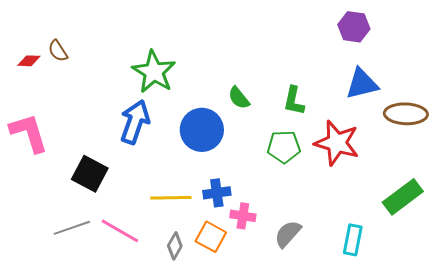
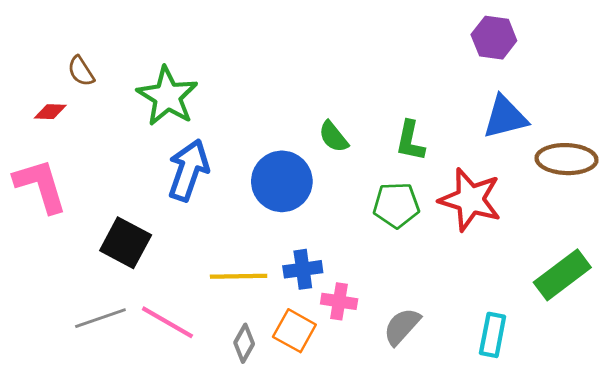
red diamond: (29, 61) -> (50, 112), moved
green star: (154, 72) -> (167, 96), moved

